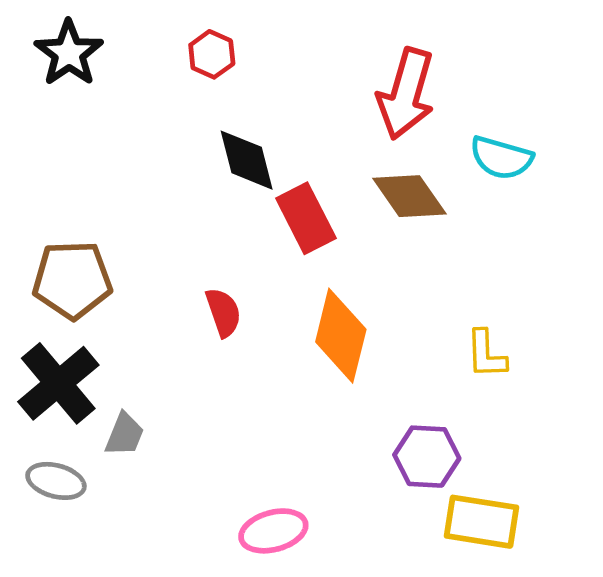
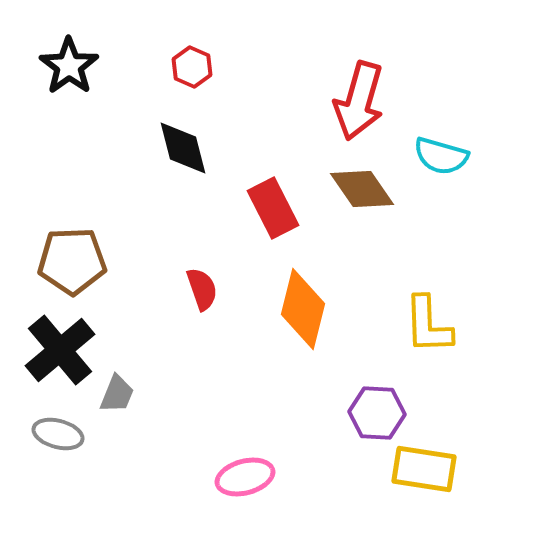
black diamond: (247, 160) -> (183, 148), moved
yellow L-shape: (486, 354) -> (428, 325), size x1.4

